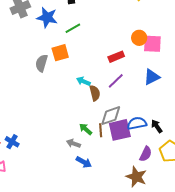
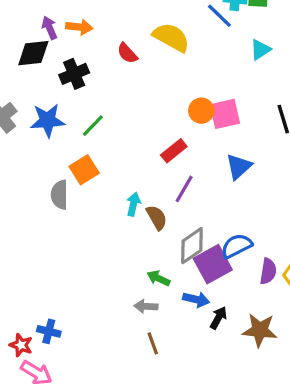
cyan arrow: (83, 81) -> (133, 204), turned 96
black arrow: (157, 126) -> (218, 318), moved, turned 80
brown line: (101, 130) -> (153, 343), moved
purple semicircle: (146, 154) -> (268, 271), moved
blue arrow: (84, 162) -> (196, 299), moved

